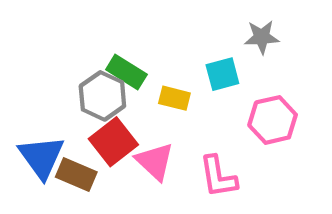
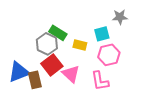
pink hexagon: (273, 120) -> (109, 55), moved
blue triangle: (41, 157) -> (19, 72), turned 45
brown rectangle: (76, 174) -> (35, 80), turned 54

